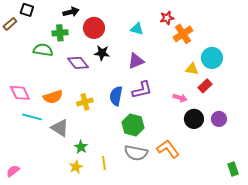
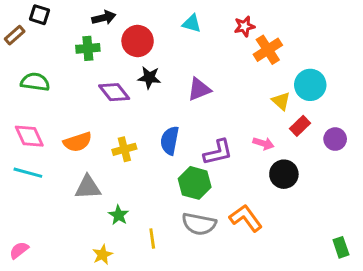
cyan triangle: (137, 29) -> (192, 23), moved
green semicircle: (43, 50) -> (35, 82), moved
yellow triangle: (192, 69) -> (281, 101), turned 32
purple L-shape: (142, 90) -> (218, 152), moved
cyan line: (32, 117) -> (28, 173), moved
purple circle: (219, 119) -> (335, 139), moved
gray triangle: (60, 128) -> (88, 187), turned -36
yellow star: (76, 167) -> (102, 255), moved

